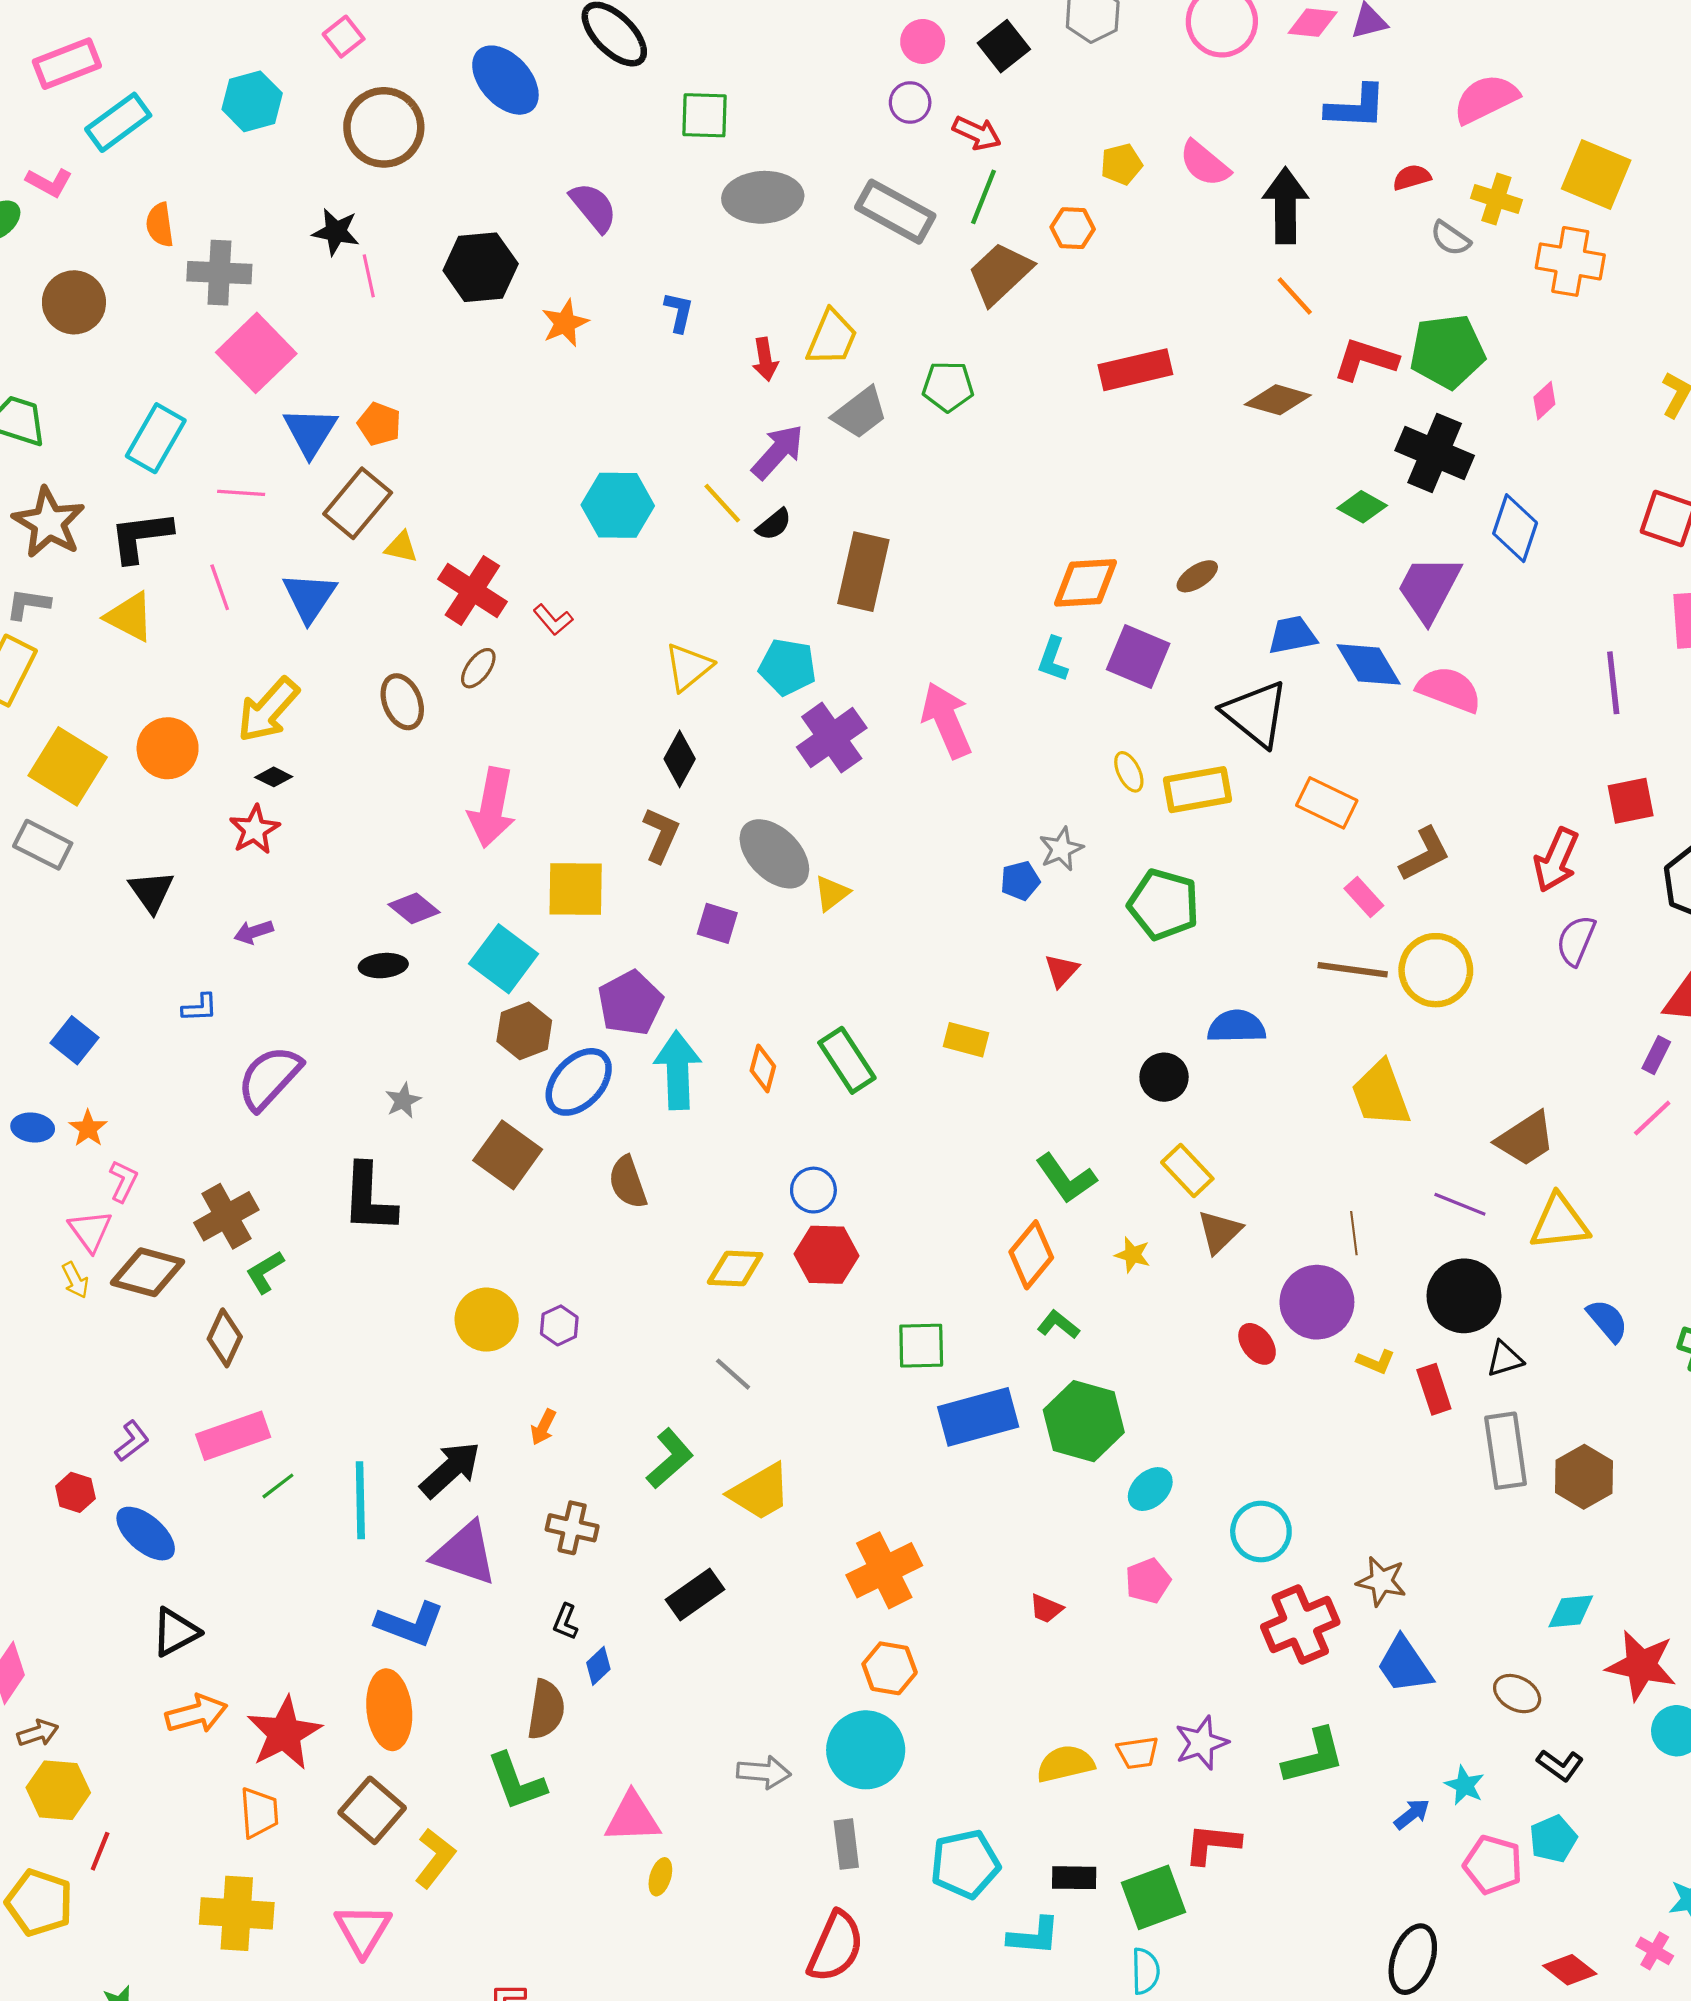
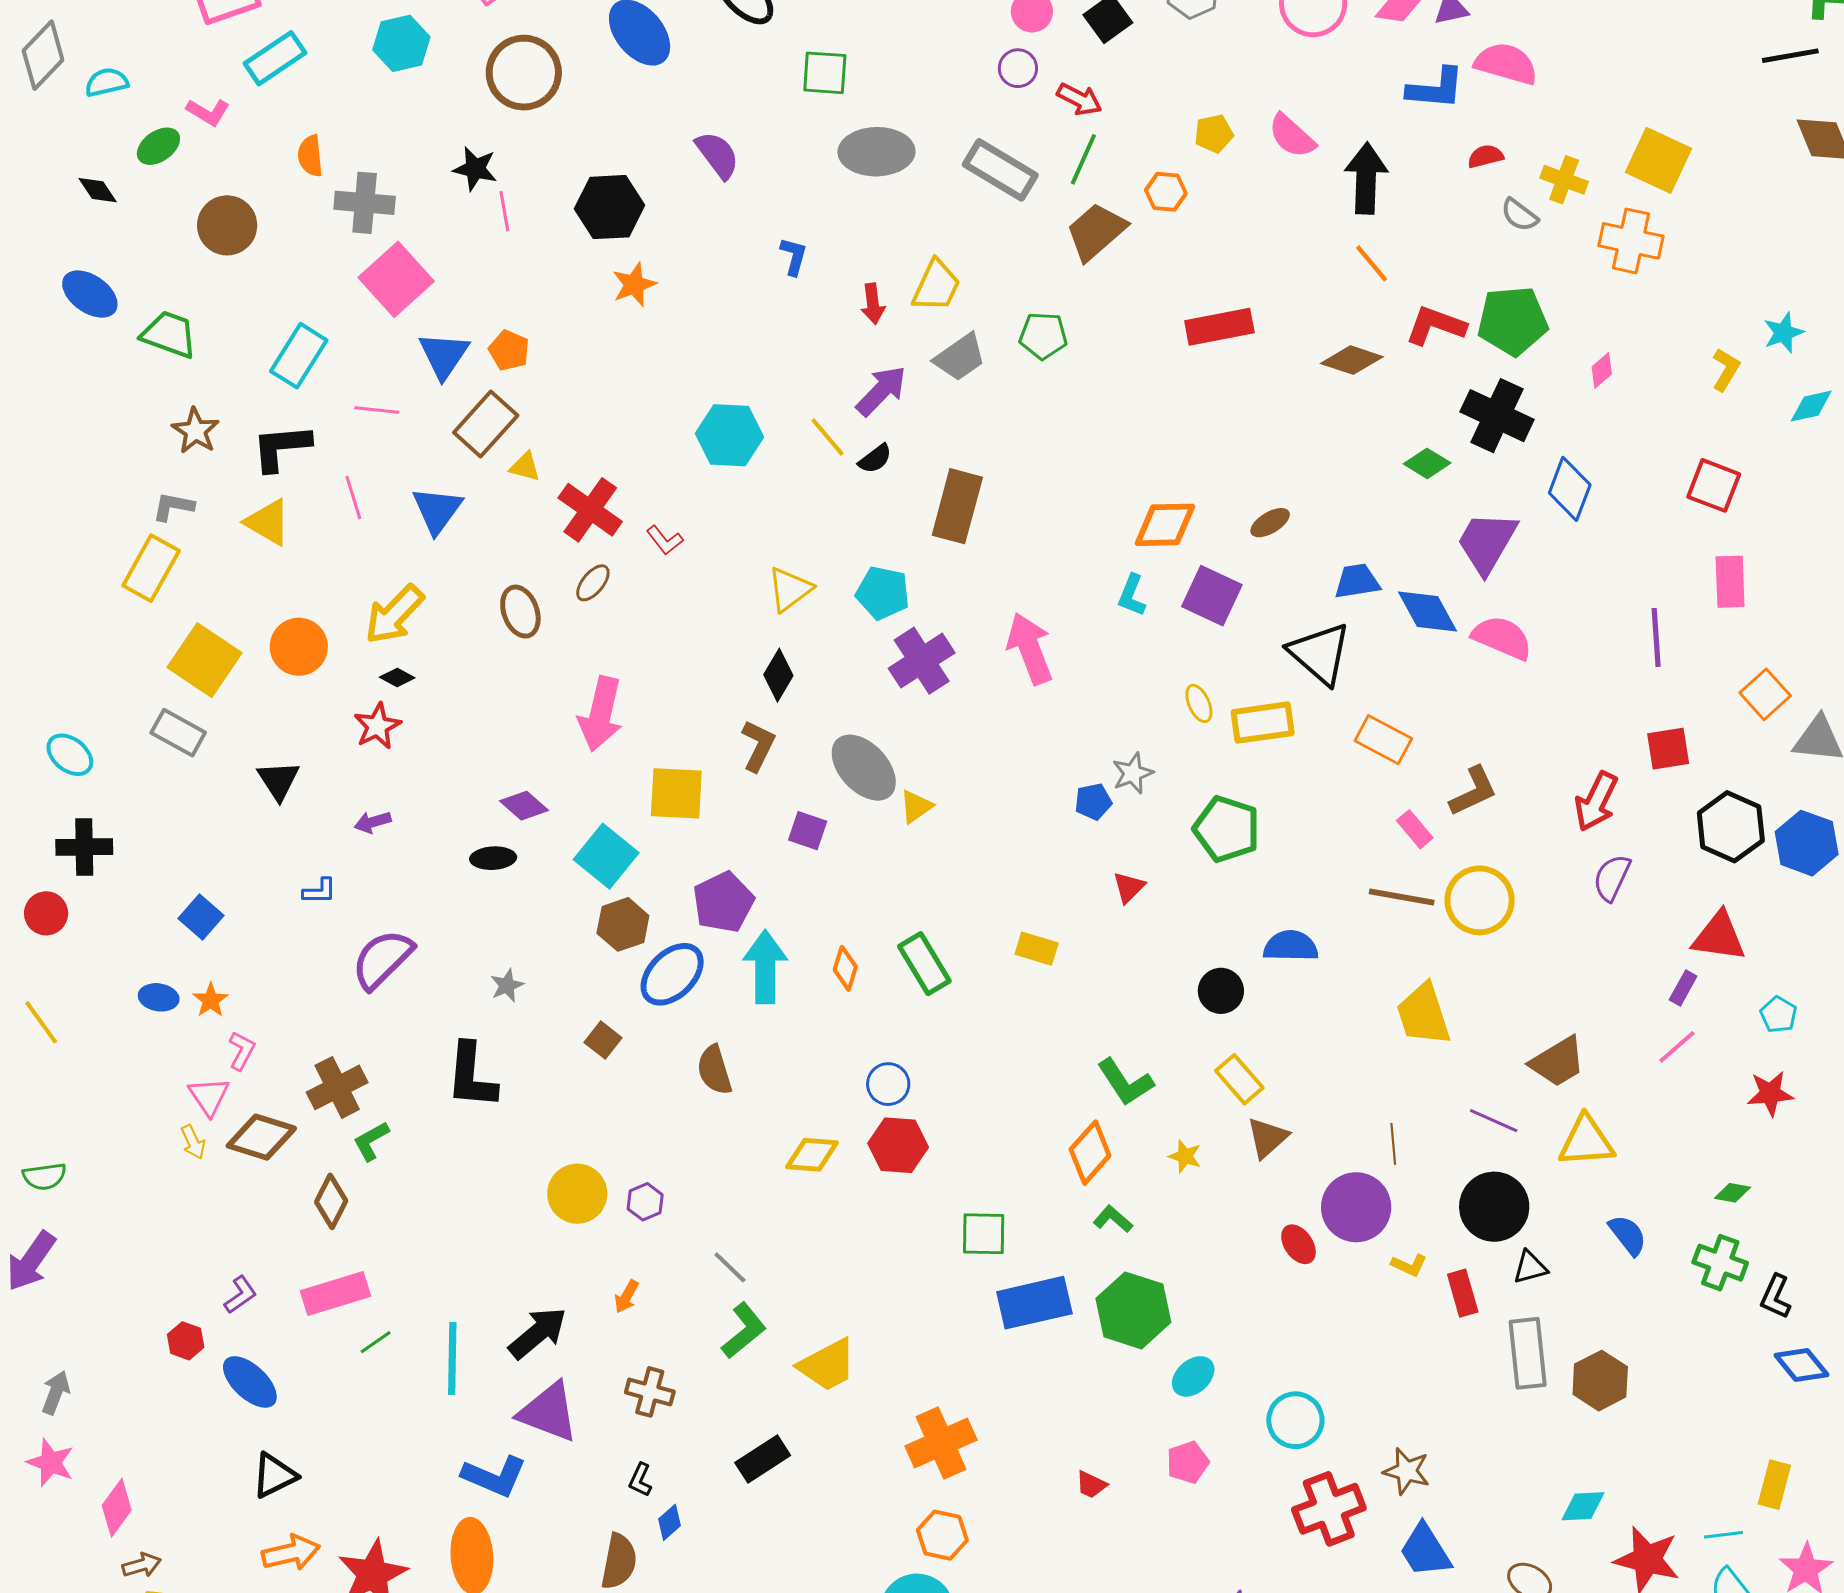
pink semicircle: (1486, 99) -> (1506, 64), moved, turned 40
orange star: (565, 323) -> (634, 285), moved
brown star: (49, 523) -> (196, 431), size x0.7
brown square: (508, 1155) -> (603, 1040), size x0.6
gray line: (733, 1374) -> (730, 1267), moved

